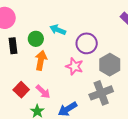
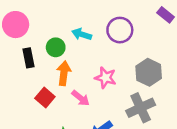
purple circle: (87, 43) -> (120, 30), moved
red square: (21, 90) -> (45, 97), moved
pink arrow: (43, 92) -> (81, 98), moved

